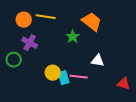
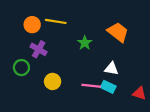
orange trapezoid: (92, 22) -> (118, 32), moved
yellow circle: (53, 73) -> (53, 81), moved
cyan rectangle: (64, 78) -> (108, 87), moved, turned -48

